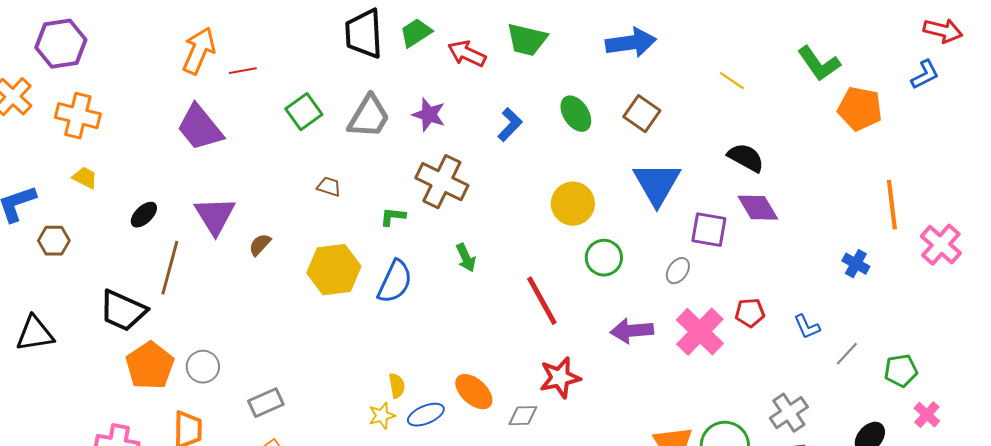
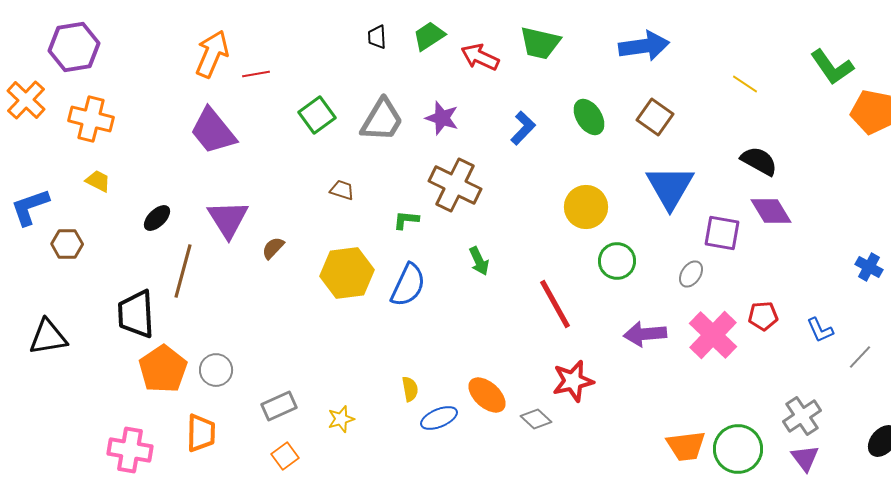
black trapezoid: (364, 34) -> (377, 37), size x0.5
black trapezoid: (123, 311) -> (136, 314), turned 63
yellow star: (382, 416) -> (341, 419), moved
gray diamond: (523, 416) -> (536, 419), turned 44

